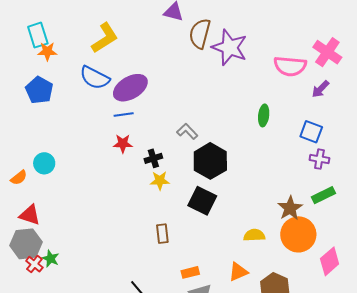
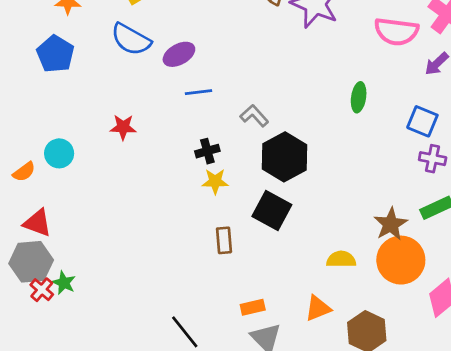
purple ellipse: (130, 88) -> (179, 54), size x0.7
blue line: (124, 115) -> (199, 92), moved
red star: (123, 144) -> (123, 127), moved
brown rectangle: (162, 234) -> (224, 240), moved

